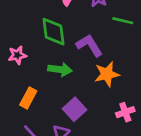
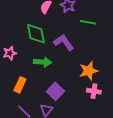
orange star: (107, 74) -> (89, 71), moved
pink cross: (125, 112) -> (94, 91), turned 32

